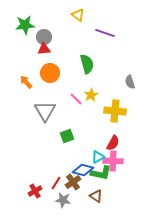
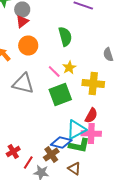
red triangle: (44, 49) -> (22, 22), turned -32
gray triangle: (45, 111) -> (23, 84), turned -45
green square: (67, 136) -> (60, 94), moved, size x1.6
cyan triangle: (98, 157) -> (76, 130), size x1.5
red line: (56, 183) -> (28, 162), moved
red cross: (35, 191) -> (13, 152), moved

